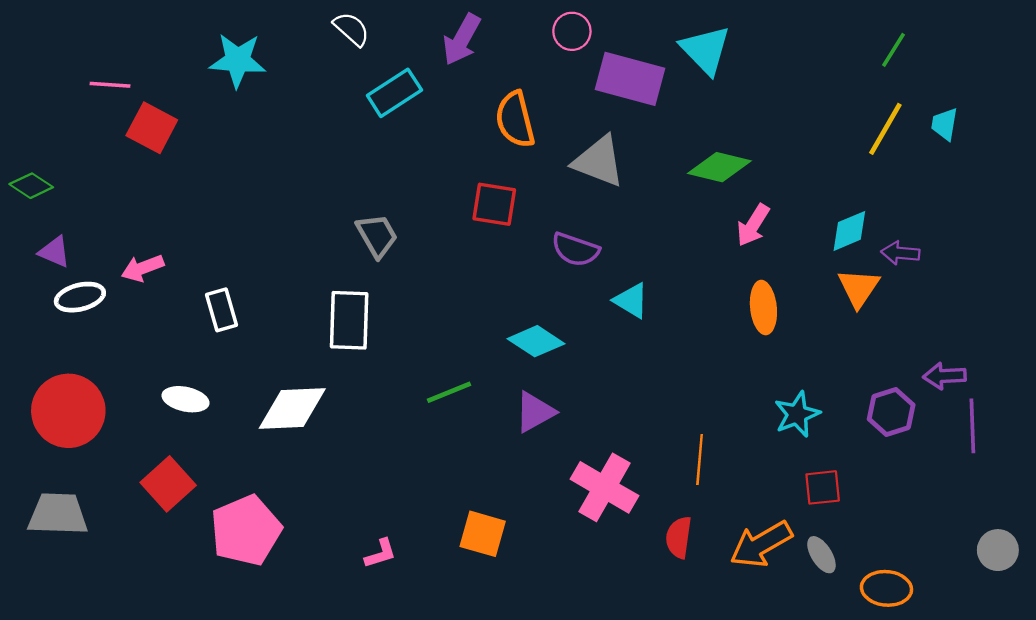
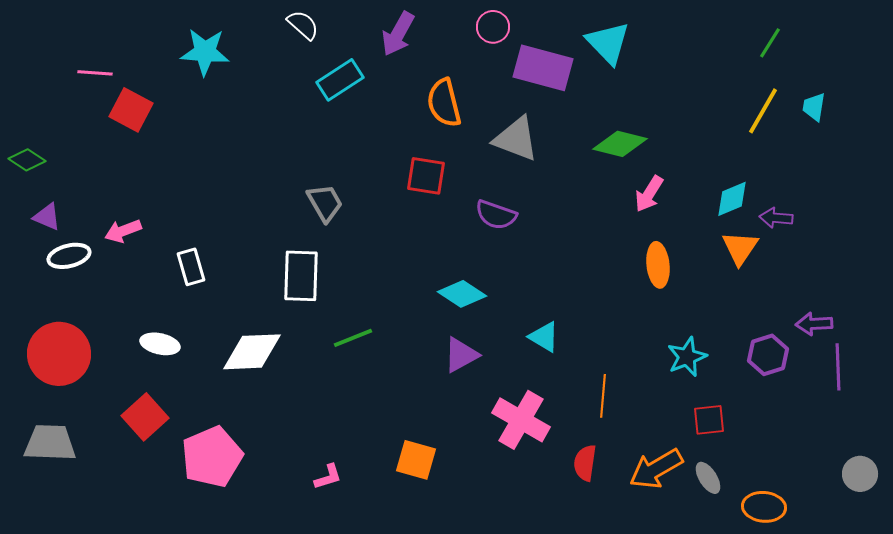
cyan triangle: (631, 301) -> (544, 337), moved
green line: (449, 392) -> (353, 338), moved

